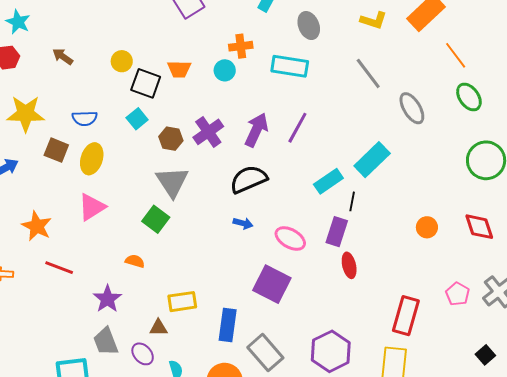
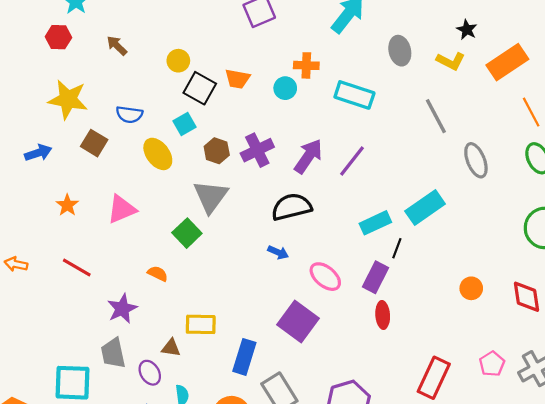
gray ellipse: (309, 26) -> (400, 51), moved
yellow ellipse: (92, 159) -> (158, 154), moved, turned -64
orange star: (37, 226) -> (67, 205), moved, size x0.7

